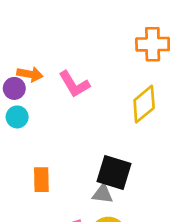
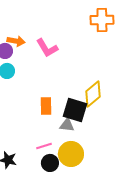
yellow diamond: (144, 104) -> (93, 94), moved
orange rectangle: (41, 180) -> (46, 106), moved

